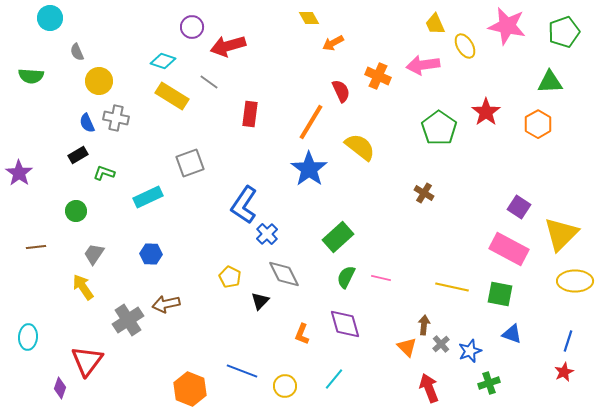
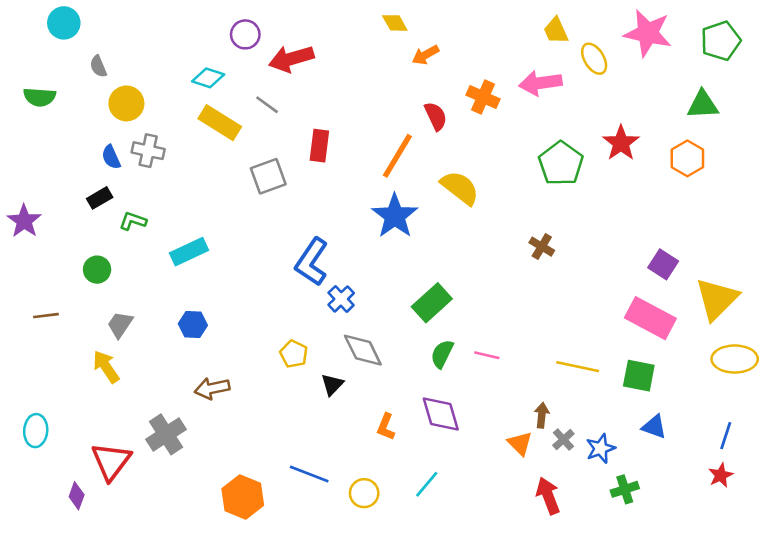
gray square: (190, 163) -> (268, 176), moved
gray cross: (128, 320) -> (166, 434), moved

